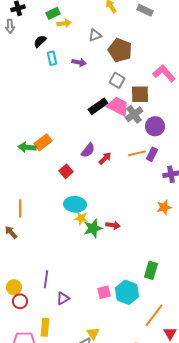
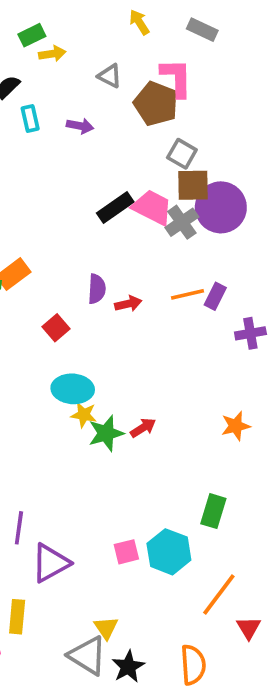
gray triangle: (95, 35) -> (110, 76), turned 48
pink L-shape: (164, 73) -> (176, 78), moved, turned 40
gray square: (117, 80) -> (182, 154), moved
purple circle: (155, 126) -> (221, 207), moved, size x1.4
purple semicircle: (88, 150) -> (97, 289), turned -35
red arrow: (105, 158) -> (128, 304), turned 32
orange star: (164, 207) -> (236, 426), moved
red arrow: (113, 225) -> (143, 428), turned -40
purple triangle: (63, 298) -> (50, 563), size x1.6

